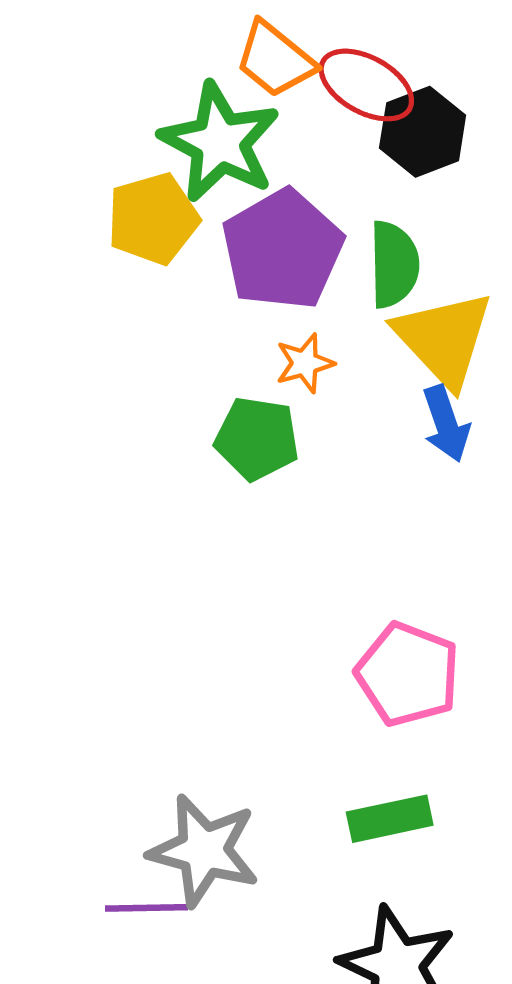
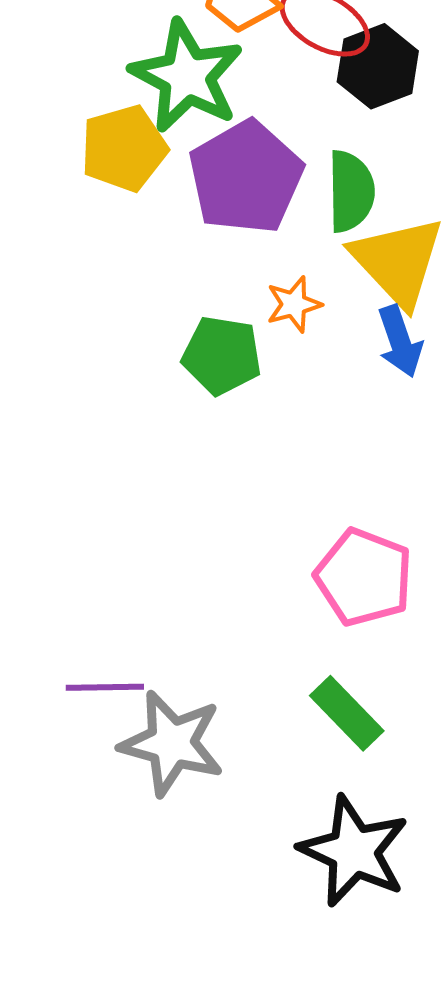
orange star: (305, 363) -> (294, 304), moved
green rectangle: (390, 819) -> (347, 713), turned 58
purple line: (147, 908) -> (105, 687), moved

